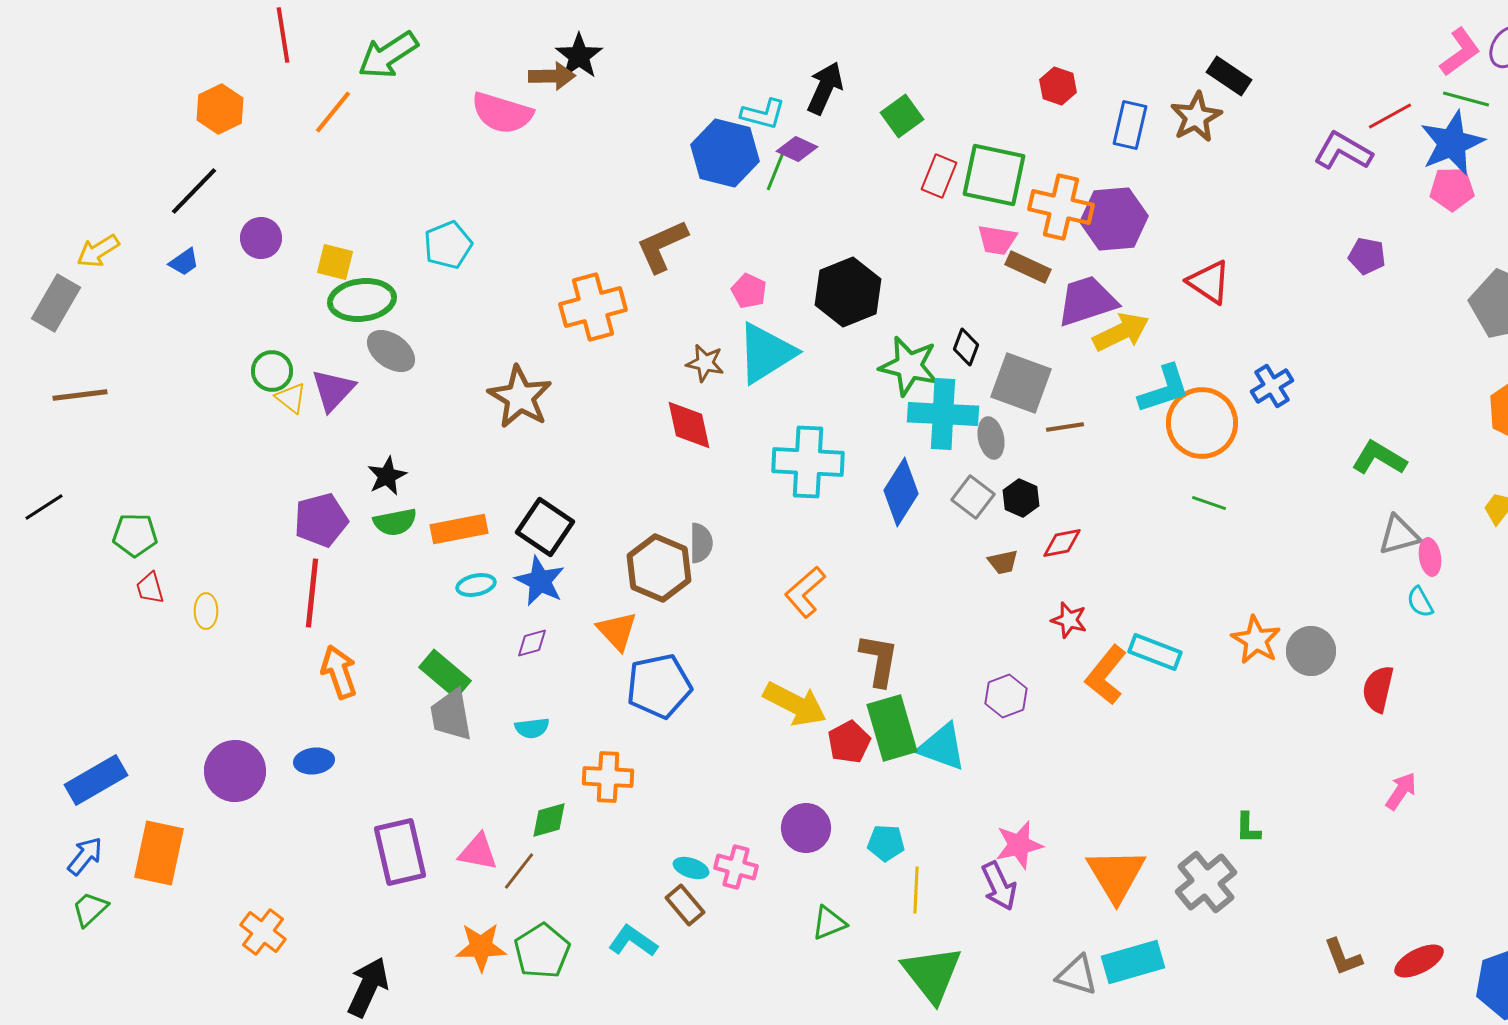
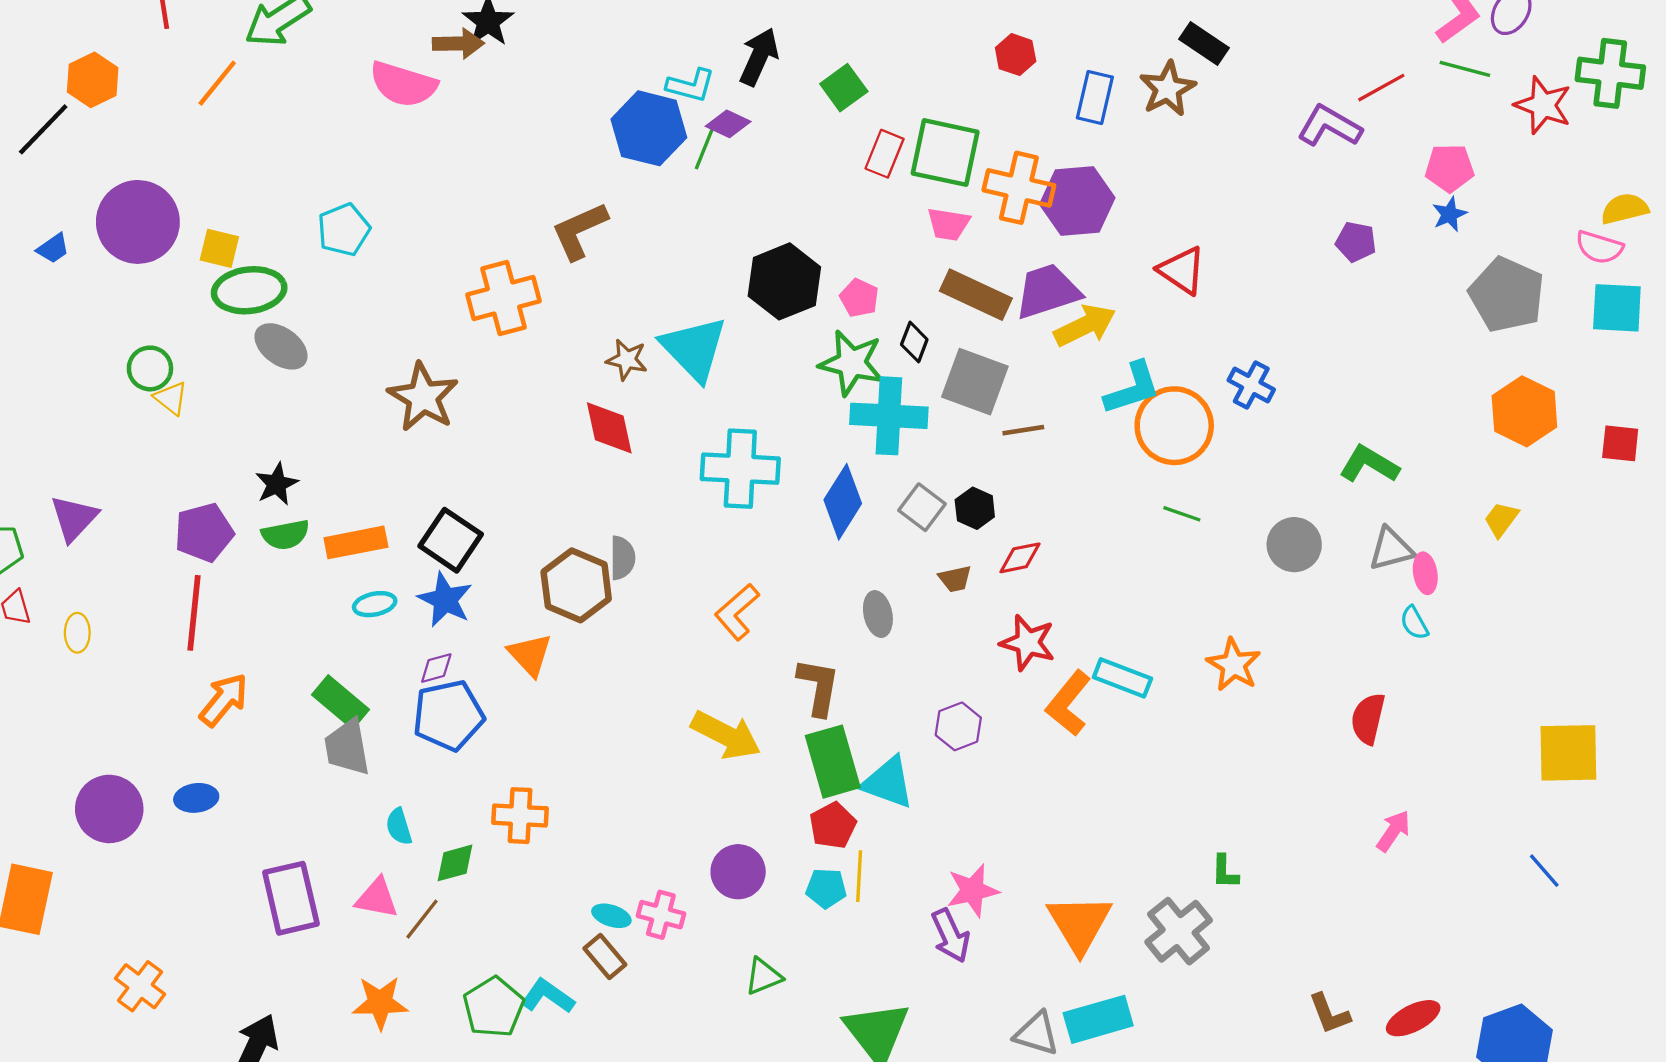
blue star: (1452, 143) -> (1449, 214), moved, size x0.5
black line: (194, 191) -> (43, 129), moved
purple circle: (261, 238) -> (138, 222), size x1.8
brown rectangle: (1028, 267) -> (976, 295), moved, size x1.4
pink pentagon: (749, 291) -> (859, 298), moved
cyan triangle: (766, 353) -> (694, 349), turned -42
blue cross: (1272, 386) -> (1251, 385), turned -30
purple triangle: (333, 390) -> (74, 518), moved
gray ellipse: (991, 438) -> (878, 614), moved
red star: (1069, 620) -> (1028, 643), size x1.4
gray circle: (1311, 651) -> (1294, 545), moved
orange arrow: (339, 672) -> (224, 700), turned 58
blue pentagon: (659, 686) -> (448, 715), moved
cyan semicircle: (532, 728) -> (399, 827), moved, turned 80
red pentagon: (849, 742) -> (833, 825), moved
yellow line: (916, 890) -> (859, 876), moved
green pentagon: (542, 951) -> (494, 1007), moved

